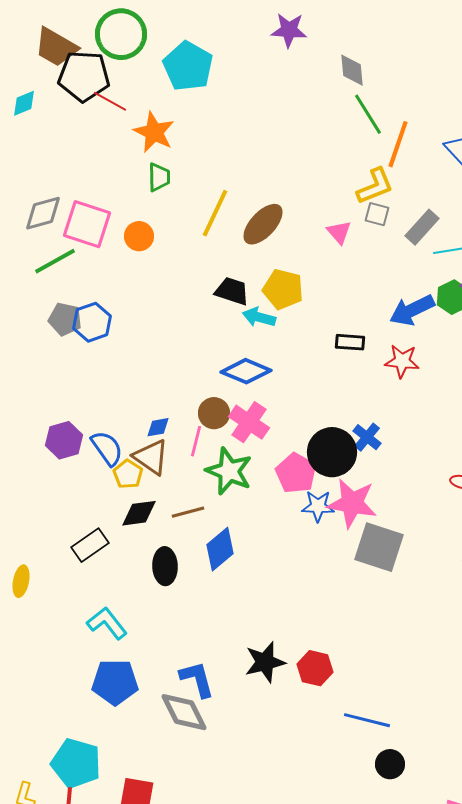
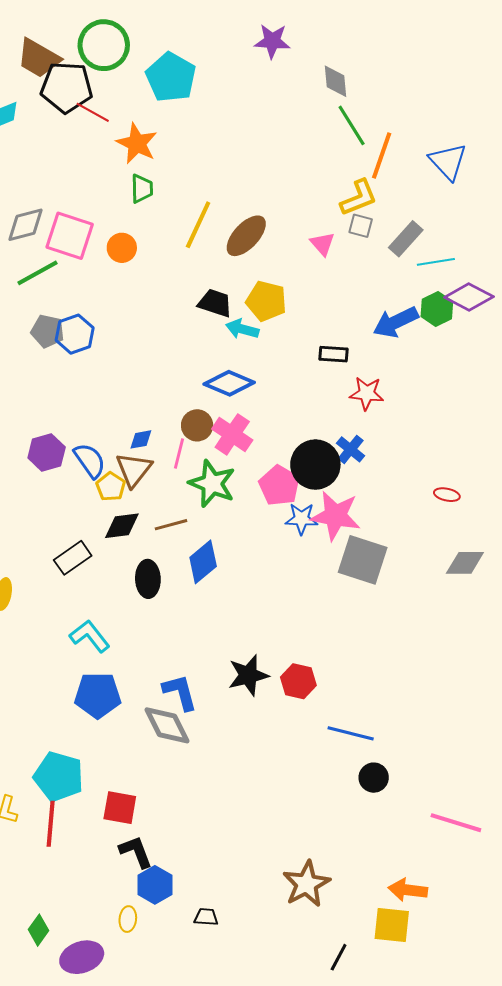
red star: (402, 361) -> (367, 393), moved
brown triangle: (151, 457) -> (134, 470), turned 33

